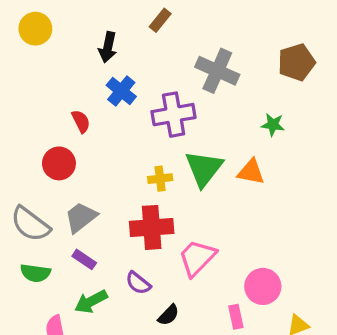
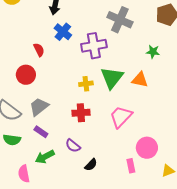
red cross: (152, 227) -> (81, 113), size x0.7
pink trapezoid: (197, 258) -> (121, 117), moved

